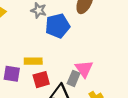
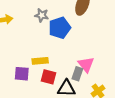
red square: (41, 80) -> (48, 77), turned 35

